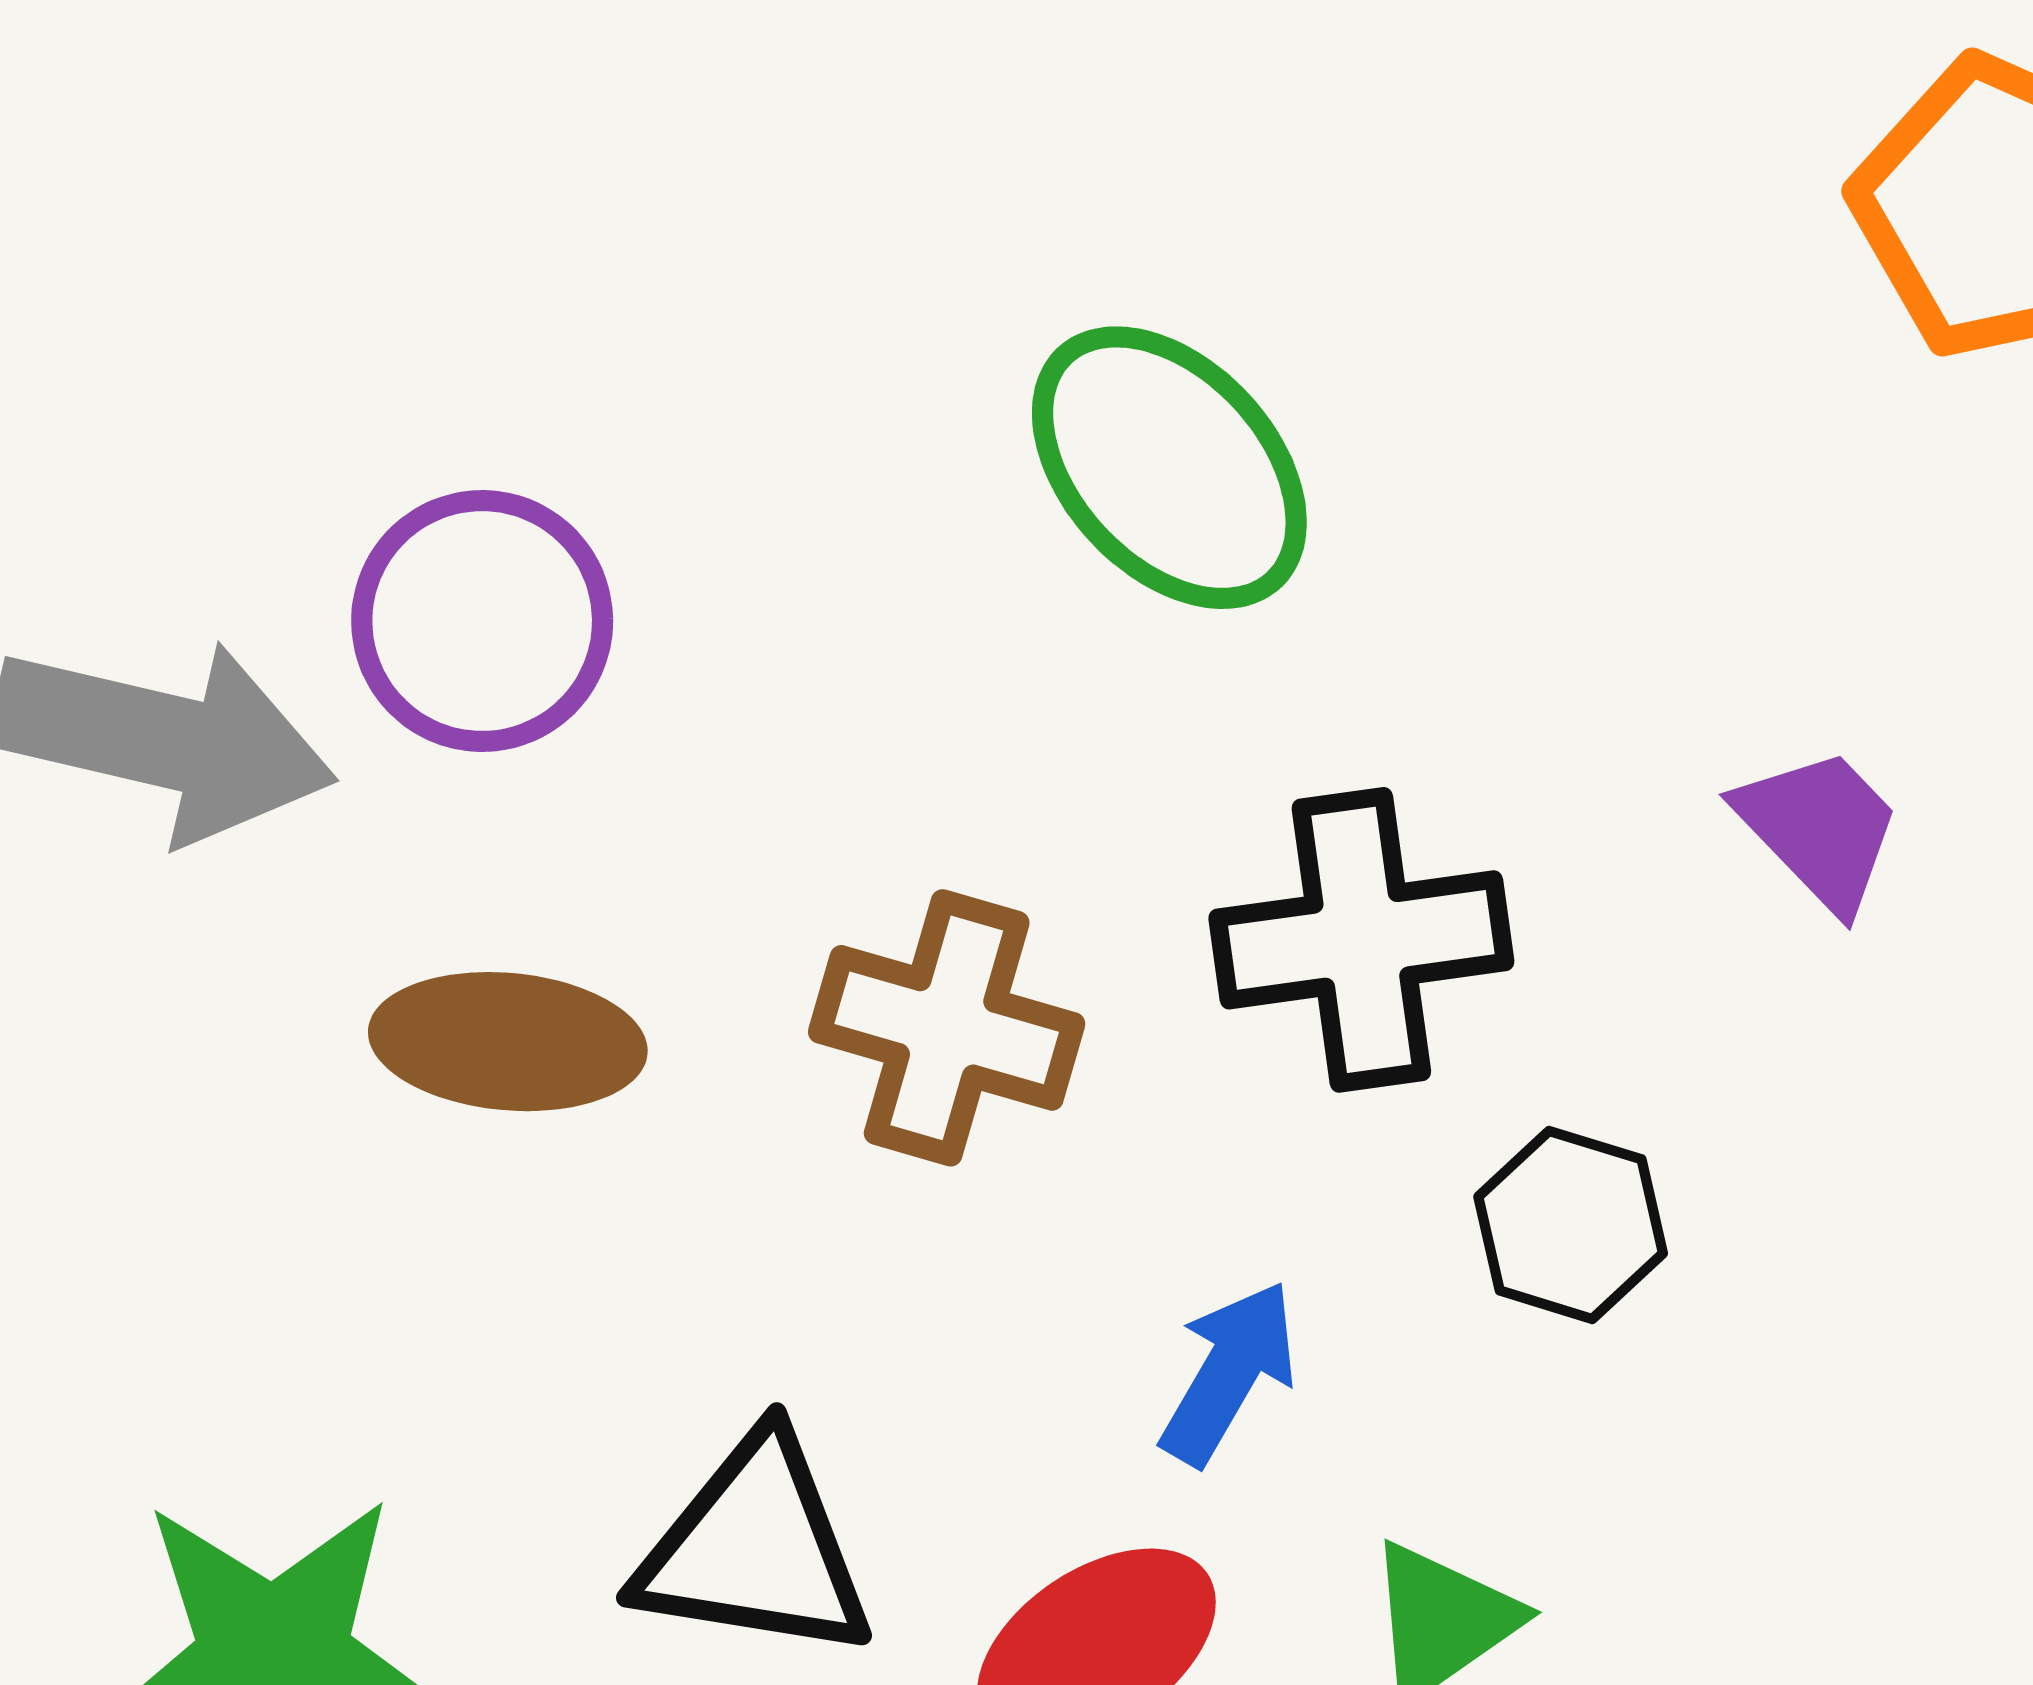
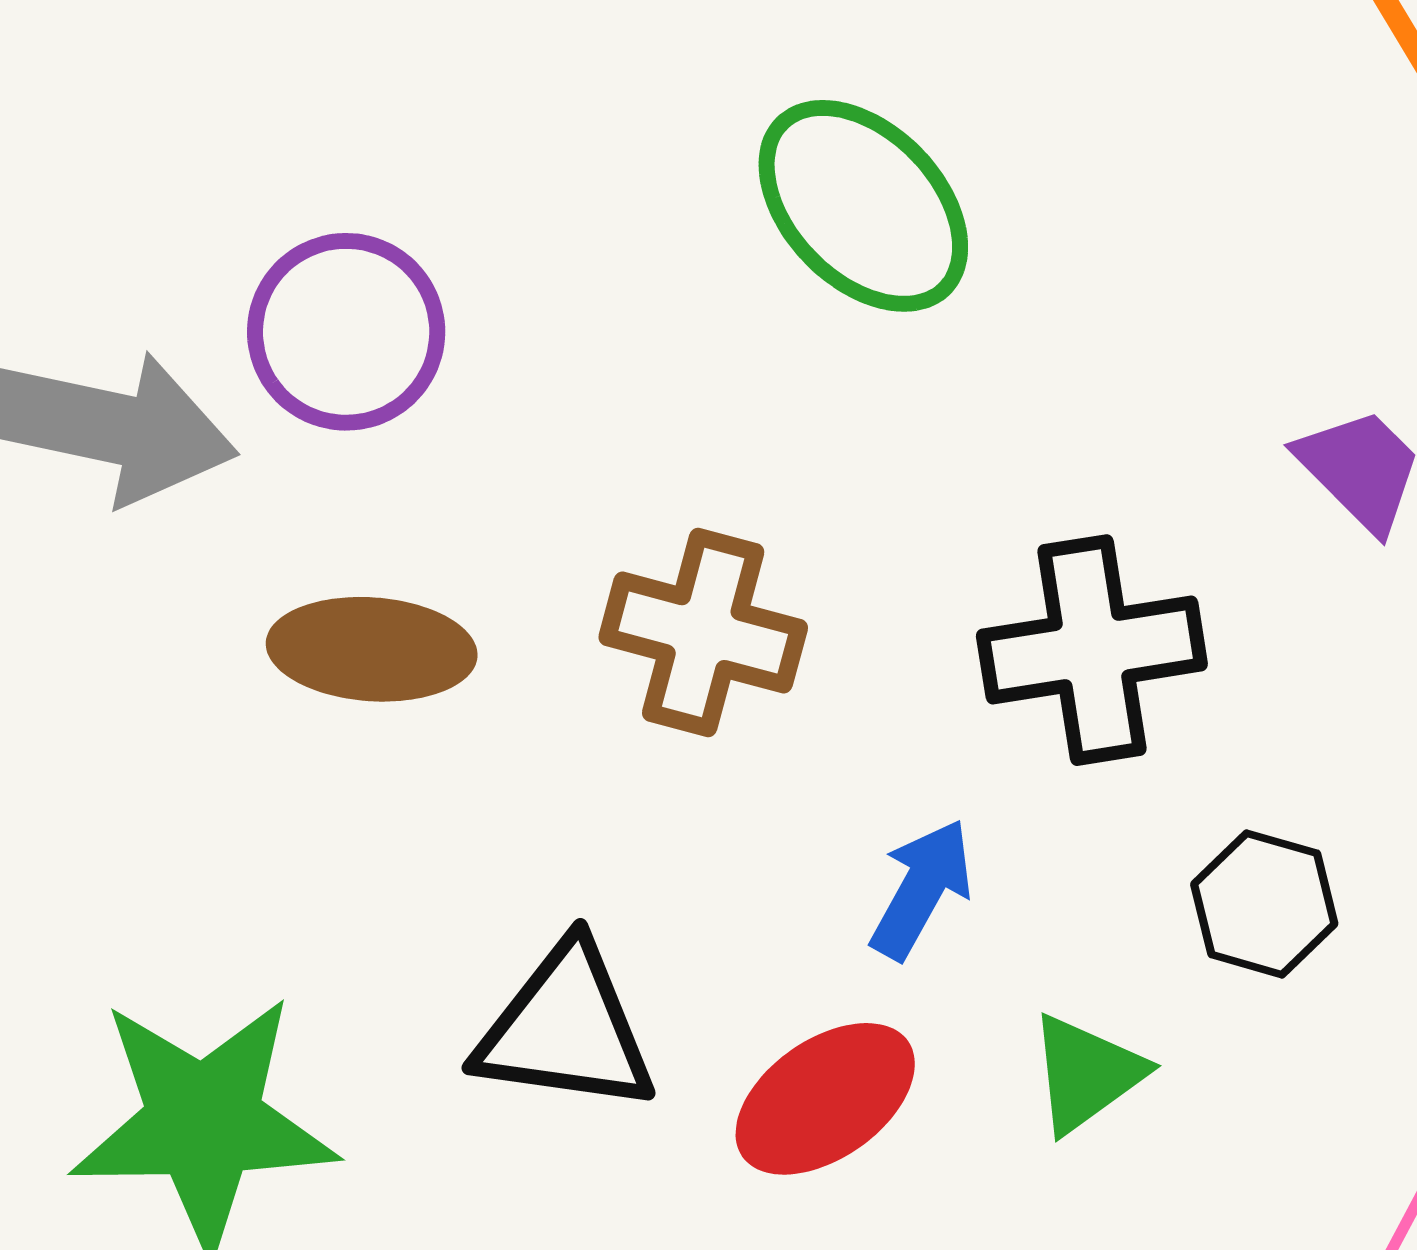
black cross: (1361, 940) -> (1092, 650), moved
black hexagon: (1571, 1225) -> (1264, 904), moved

